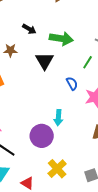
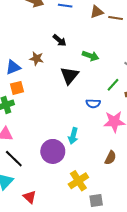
green arrow: (61, 39) -> (90, 56), size x0.7
blue semicircle: (72, 83) -> (93, 104), turned 112
yellow cross: (57, 169) -> (78, 181), moved

